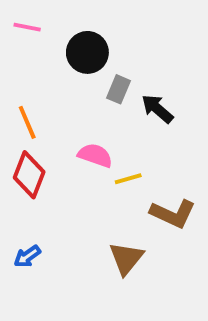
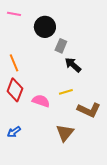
black arrow: (157, 109) -> (73, 65), moved
pink semicircle: (95, 155) -> (41, 101), moved

